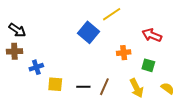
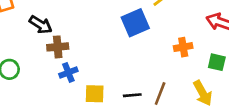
blue square: (89, 32) -> (135, 23), turned 30
brown cross: (14, 51) -> (58, 47), moved

